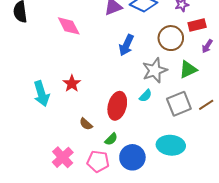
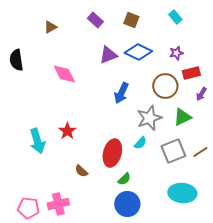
green semicircle: (111, 139) -> (124, 179), moved
cyan ellipse: (171, 145) -> (182, 193), moved
pink cross: (63, 157) -> (58, 204), turned 30
pink pentagon: (98, 161) -> (28, 208), moved

